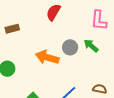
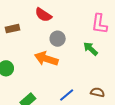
red semicircle: (53, 12) -> (43, 15), moved, turned -90
gray circle: (70, 47) -> (58, 39), moved

